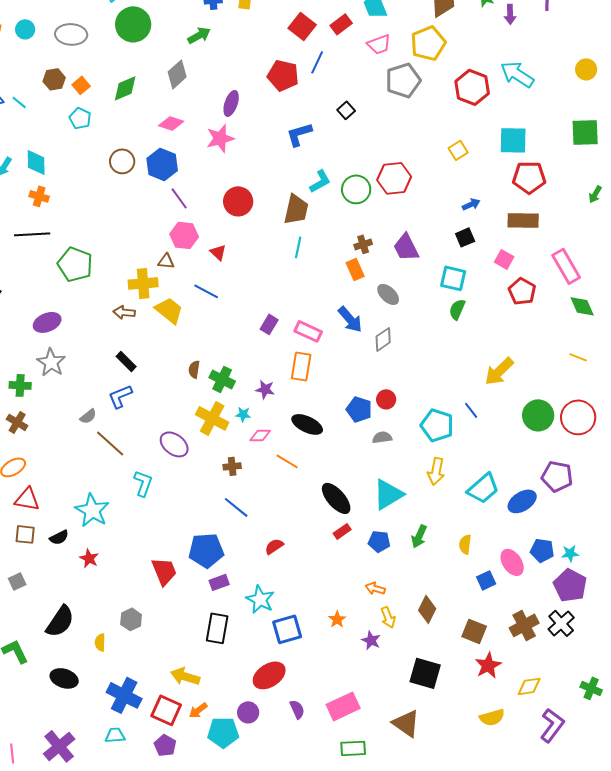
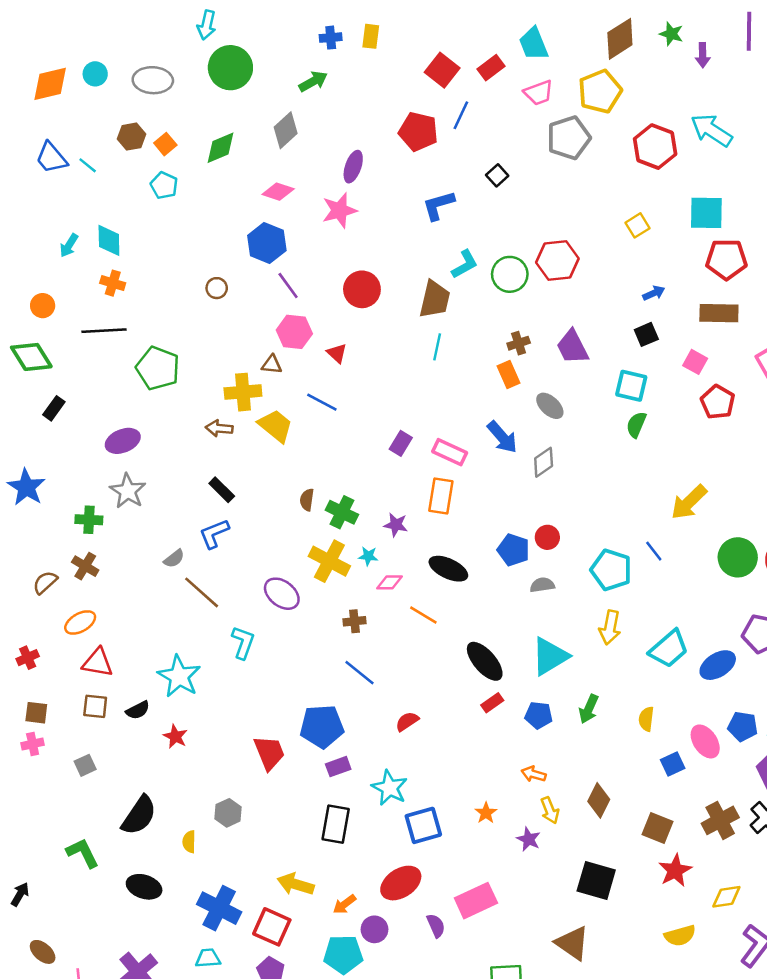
brown circle: (122, 161) -> (217, 288), moved, size x0.7
pink rectangle: (343, 706) -> (476, 901), moved
orange arrow: (198, 710) -> (344, 904), moved

